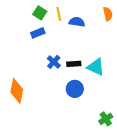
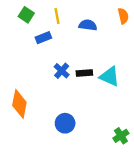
green square: (40, 13) -> (26, 15), moved
yellow line: (59, 14) -> (57, 16), moved
blue circle: (75, 89) -> (65, 123), moved

